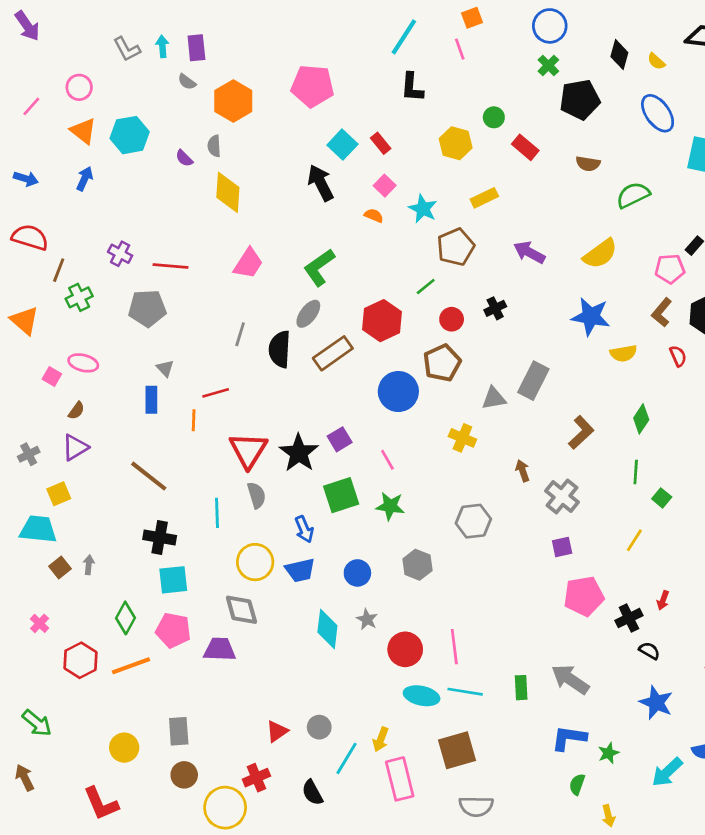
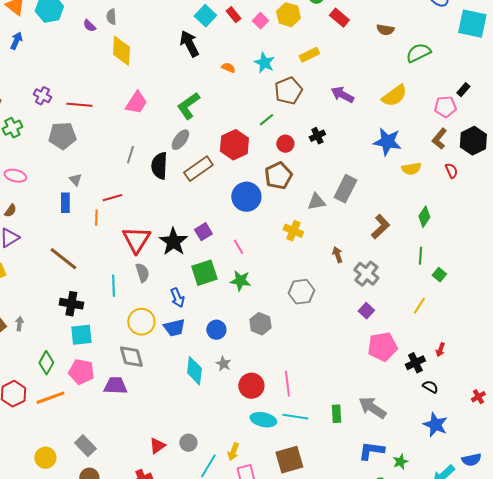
pink square: (385, 186) -> (260, 21), moved
purple square: (562, 547) -> (366, 311), turned -35
gray rectangle: (179, 731) -> (85, 446), turned -40

